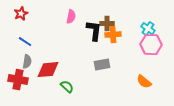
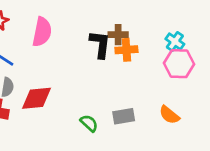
pink semicircle: (71, 17) -> (42, 32), moved, size x1.5
gray rectangle: (102, 65) -> (124, 116), moved
green semicircle: (67, 87) -> (89, 123), moved

